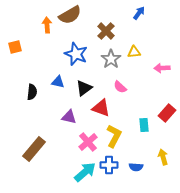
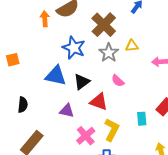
brown cross: (106, 31) -> (104, 25), size x1.4
orange square: (15, 47) -> (13, 60), moved
blue triangle: (58, 82) -> (56, 76), size x1.6
black semicircle: (32, 92) -> (23, 105), moved

